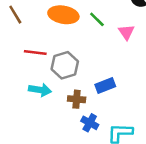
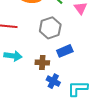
gray hexagon: (65, 65) -> (50, 28), moved

